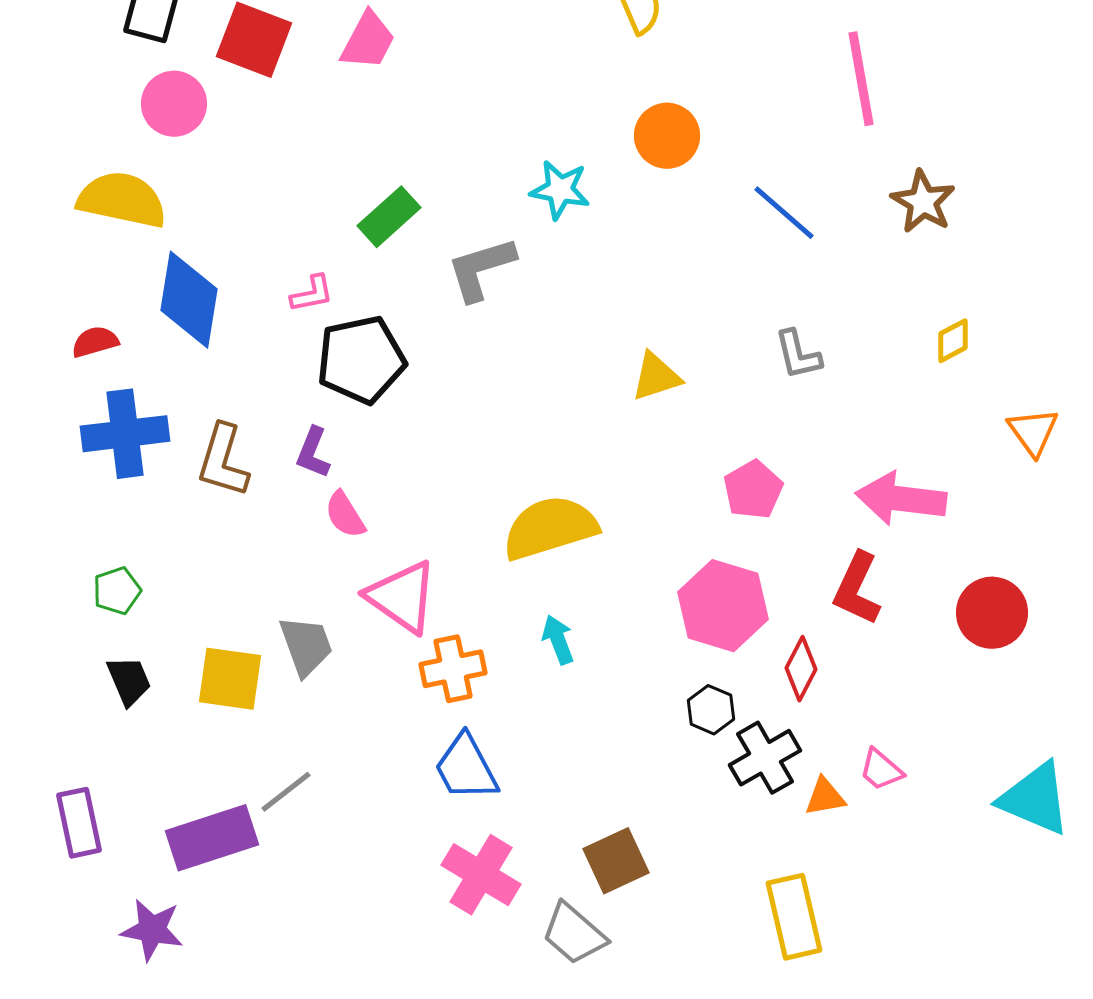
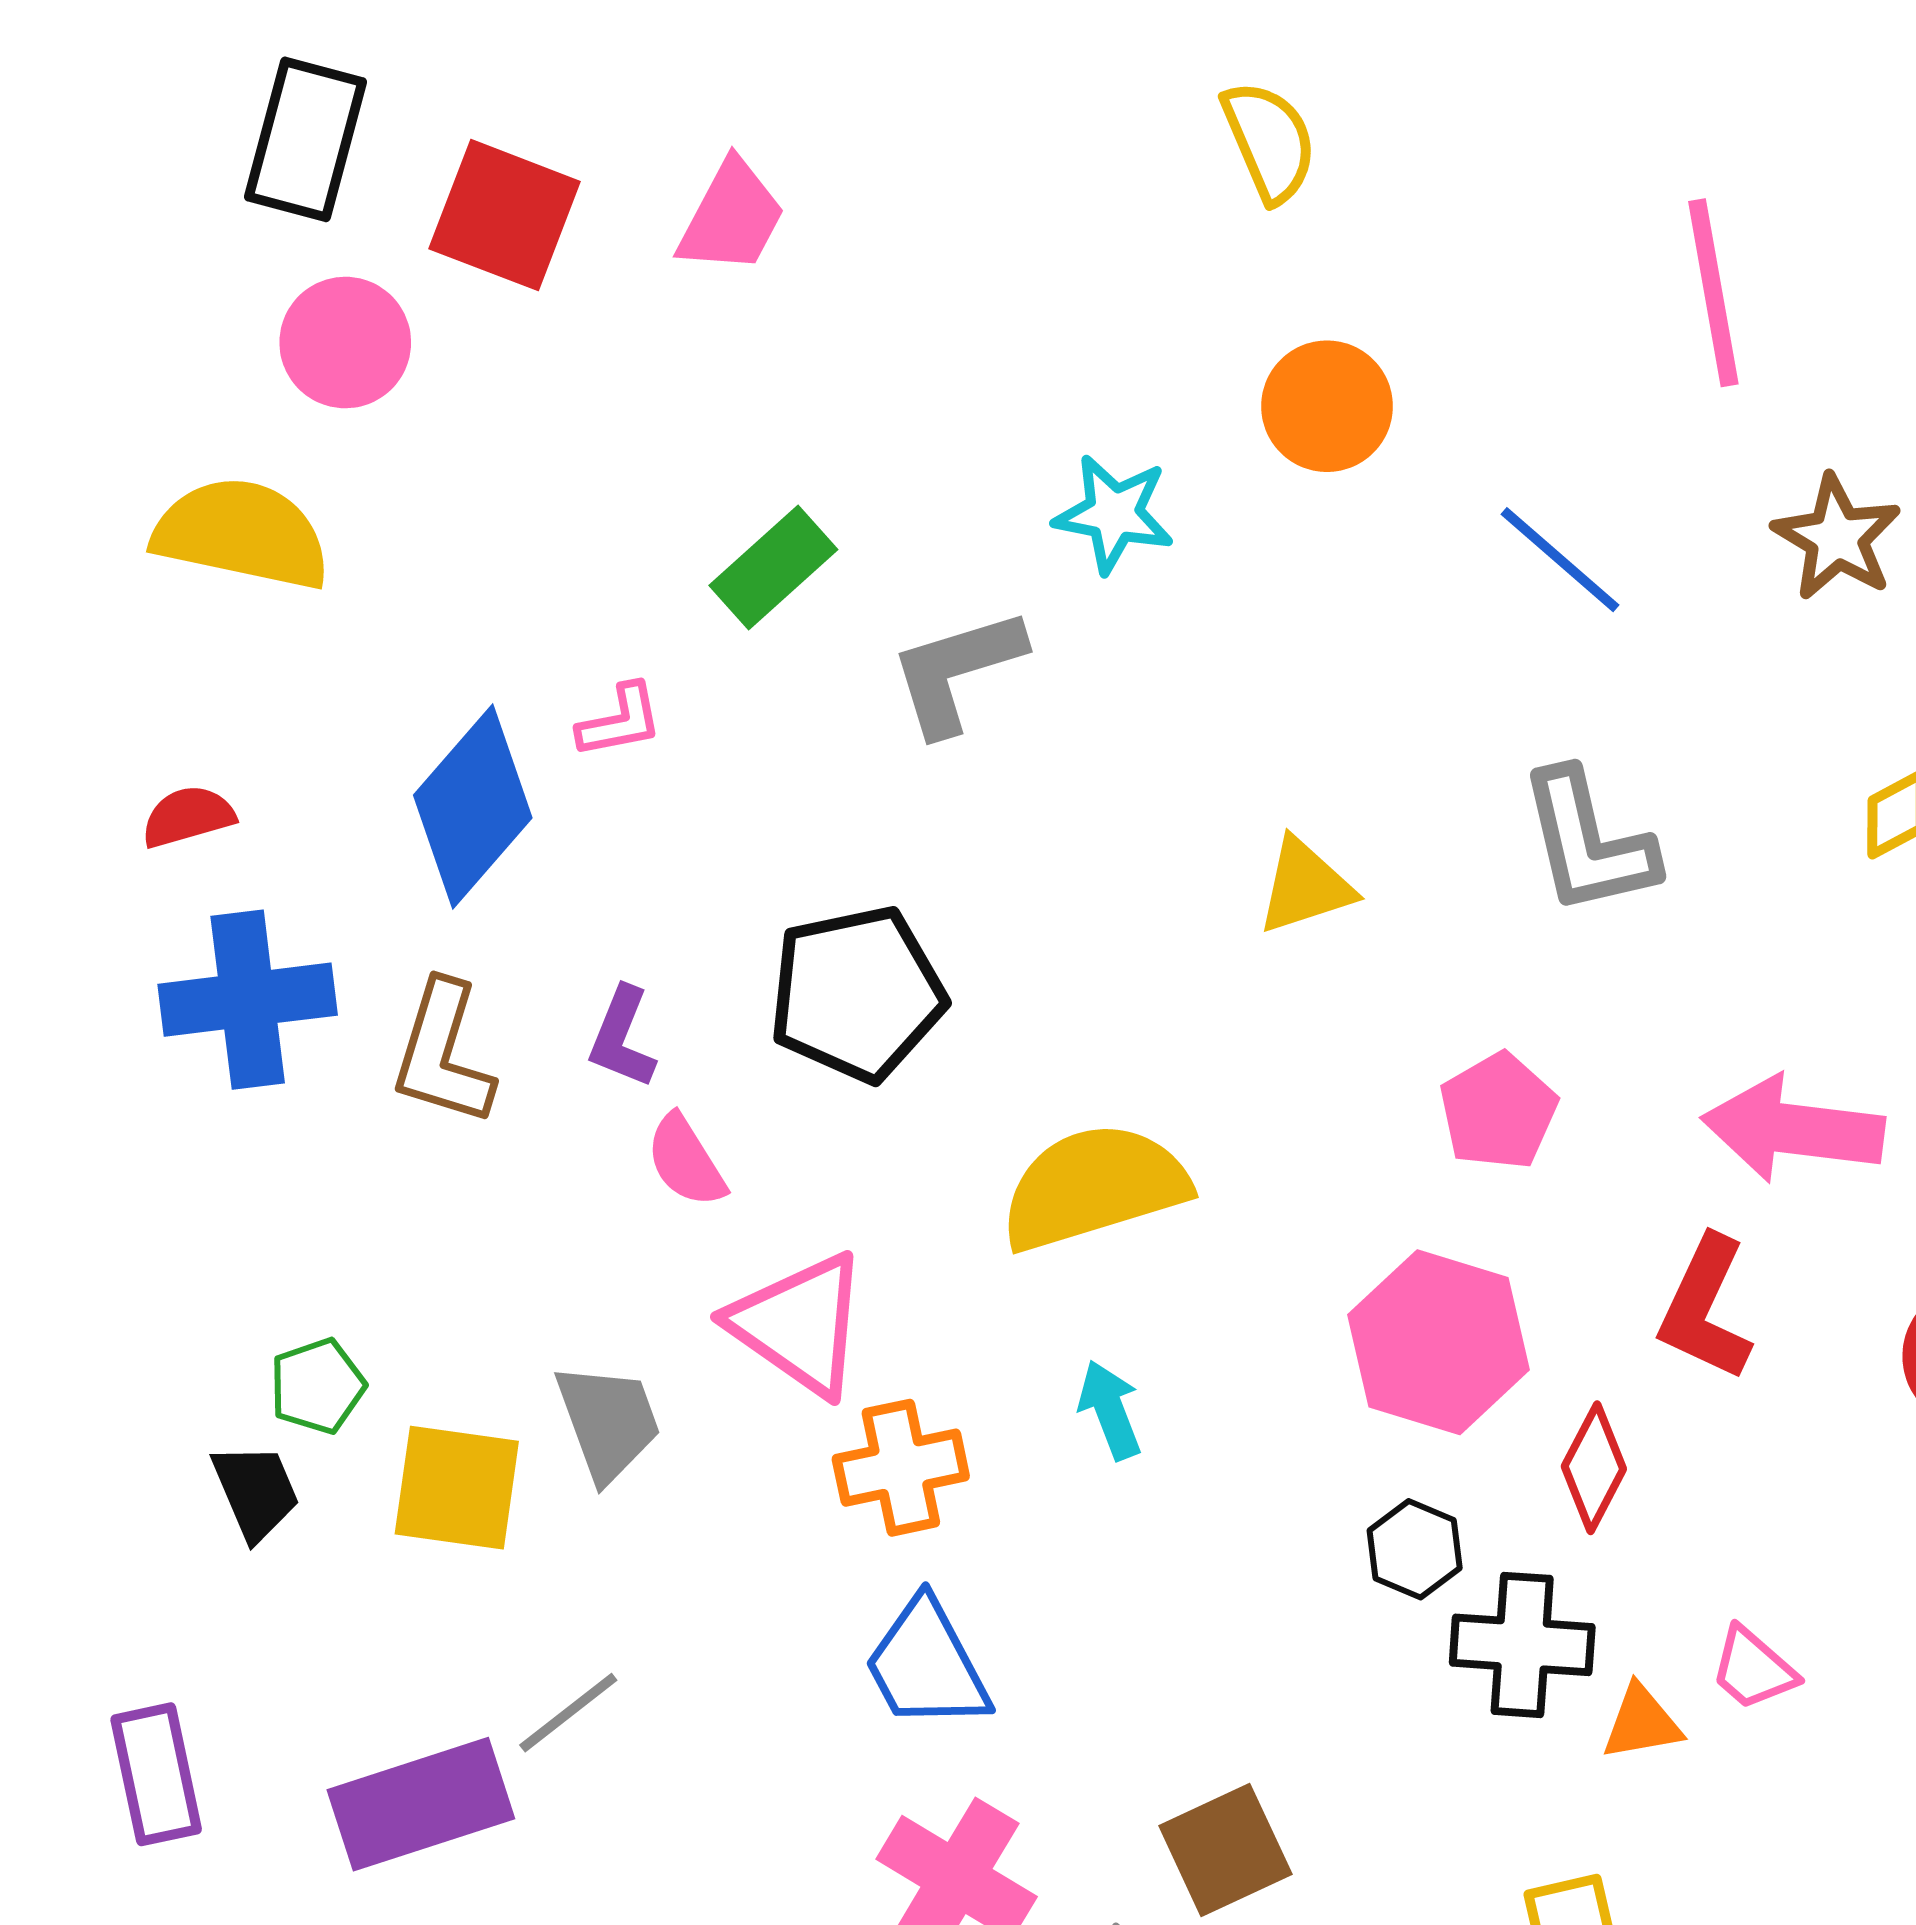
blue diamond: (189, 300) -> (473, 807), moved, turned 32
gray L-shape: (798, 355) -> (1588, 842), size x1.5
black pentagon: (361, 360) -> (857, 994), moved
green pentagon: (117, 591) -> (317, 1386), moved
black cross: (765, 758) -> (1522, 1645), turned 34

